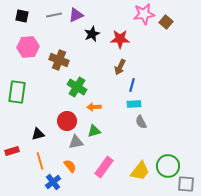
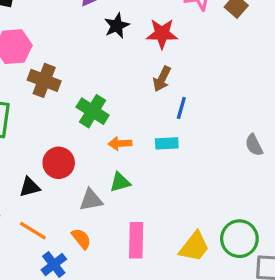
brown cross: (59, 60) -> (44, 80), moved
cyan rectangle: (134, 104) -> (167, 143), moved
red circle: (67, 121) -> (59, 163), moved
gray semicircle: (141, 122) -> (254, 145), moved
orange line: (40, 161) -> (33, 231), turned -42
pink rectangle: (104, 167) -> (136, 240), turned -35

